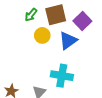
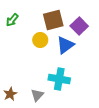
green arrow: (31, 15) -> (12, 20), moved

